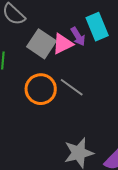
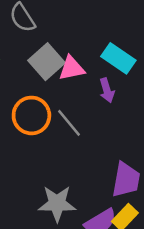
cyan rectangle: (97, 27) -> (118, 58), turned -48
purple arrow: (78, 36) -> (107, 90), moved

